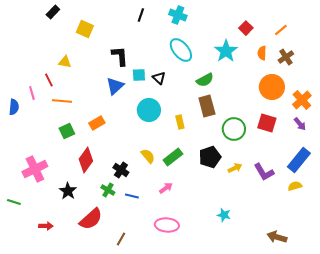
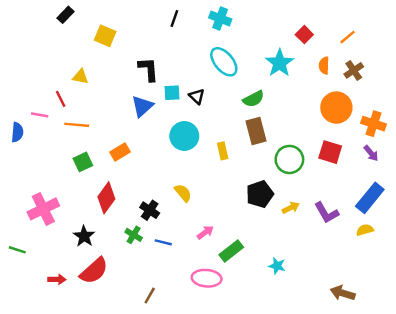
pink line: (32, 93) -> (40, 115), turned -64
orange cross: (302, 100) -> (374, 124), turned -30
green rectangle: (173, 157) -> (231, 251), moved
red semicircle: (91, 219) -> (94, 271), moved

